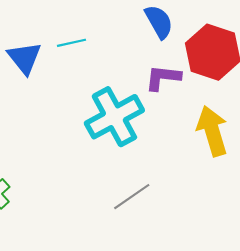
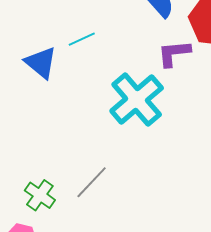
gray line: (132, 197) -> (92, 182), moved

